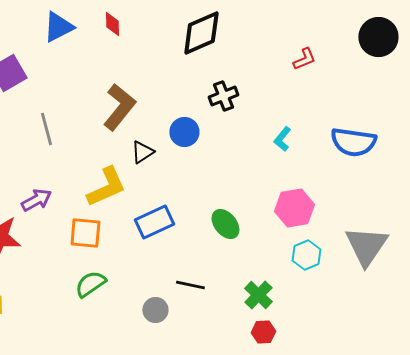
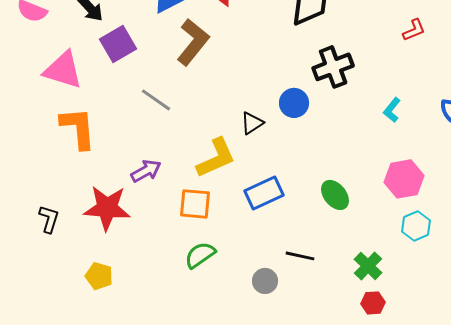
black cross: (223, 96) -> (333, 67), size x1.4
brown L-shape: (119, 107) -> (193, 42), moved
gray line: (46, 129) -> (156, 100), turned -40

